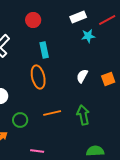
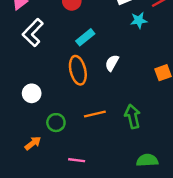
cyan rectangle: (44, 50) -> (85, 37), turned 63
white semicircle: (82, 76) -> (112, 63), moved

